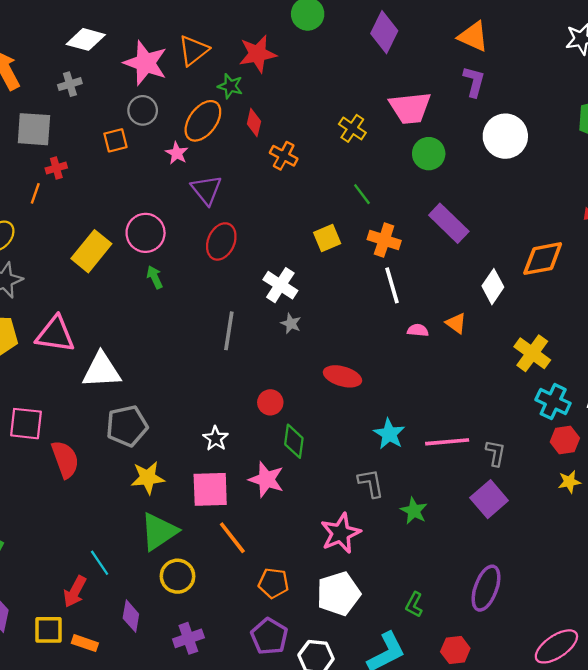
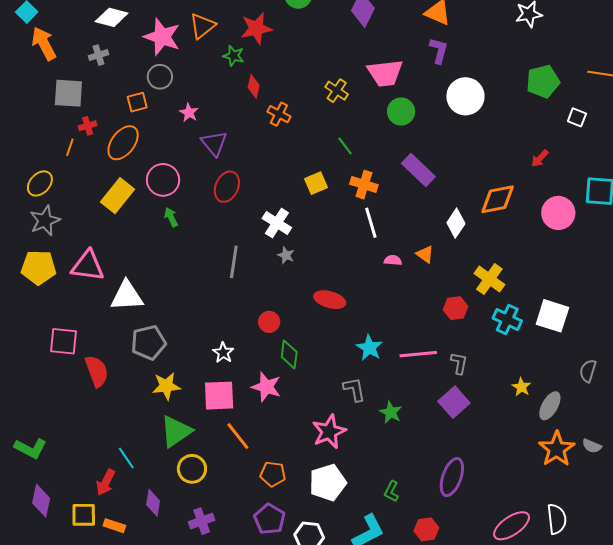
orange ellipse: (203, 121) -> (123, 143), moved
red hexagon: (565, 440) -> (456, 308), moved
yellow star: (569, 482) -> (521, 387), turned -30

